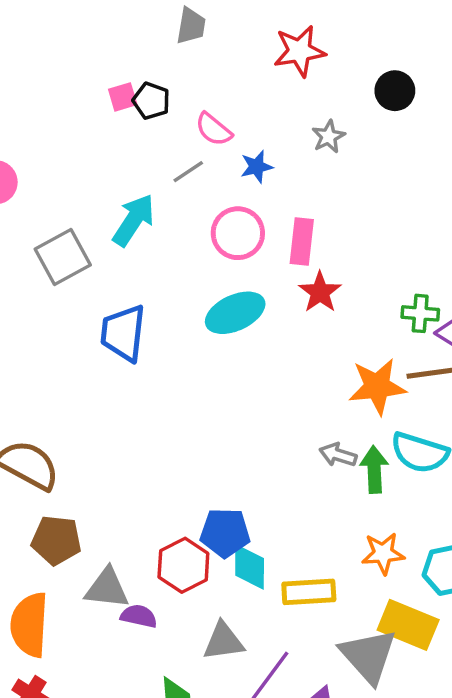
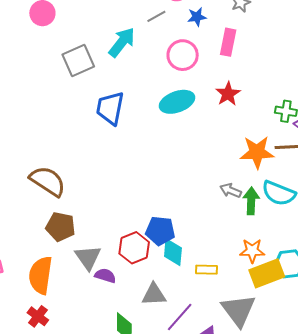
pink rectangle: (302, 241) -> (228, 42), moved
gray triangle: (107, 588) -> (88, 258), turned 44
yellow rectangle: (309, 592) -> (207, 270), size x0.7
yellow rectangle: (408, 625) -> (267, 273), moved, turned -48

